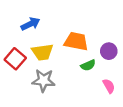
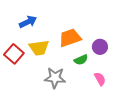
orange trapezoid: (76, 41) -> (70, 38), turned -30
gray star: (44, 81) -> (55, 78), moved

